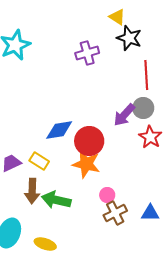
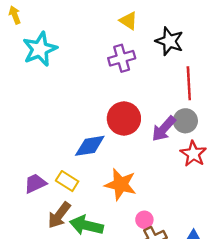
yellow triangle: (117, 17) -> (128, 21), moved
red circle: (89, 141) -> (124, 119), moved
brown arrow: (32, 191) -> (59, 215), turned 35

